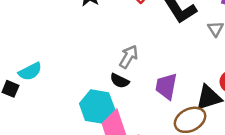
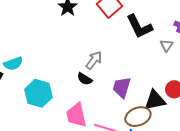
cyan hexagon: (97, 107) -> (38, 93), moved

